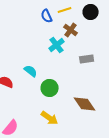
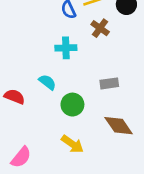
cyan cross: (57, 45) -> (66, 48), moved, turned 35
gray rectangle: (87, 59) -> (109, 83), moved

